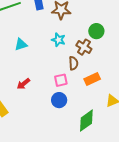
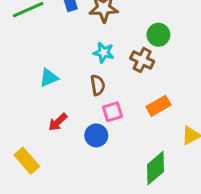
cyan triangle: (21, 44) -> (49, 78), moved
brown semicircle: (73, 63) -> (98, 85), moved
blue circle: (59, 100) -> (96, 135), moved

